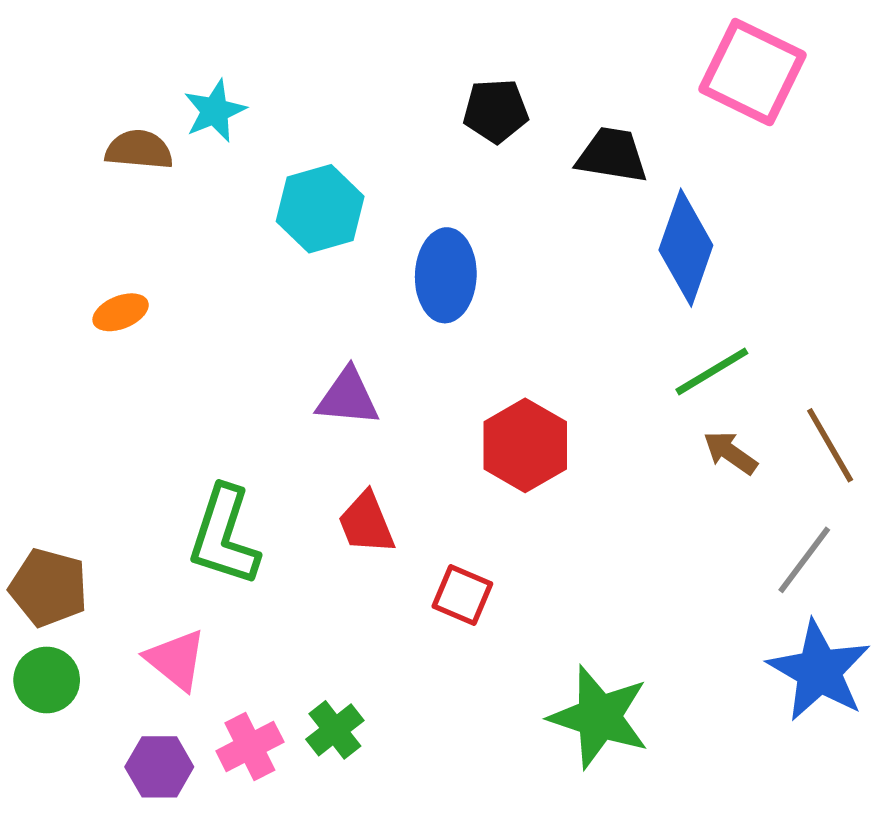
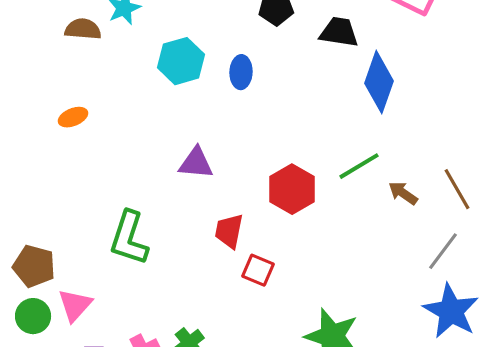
blue ellipse: (446, 275) -> (241, 72), moved, size x0.7
green line: (712, 371) -> (359, 166), moved
red trapezoid: (366, 523) -> (229, 231), moved, turned 33
pink triangle: (176, 660) -> (75, 305), moved, turned 33

